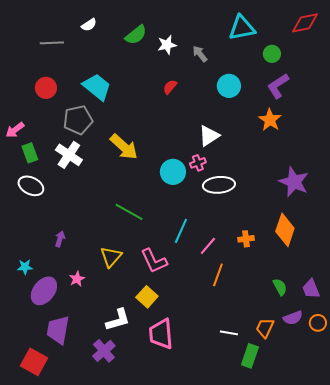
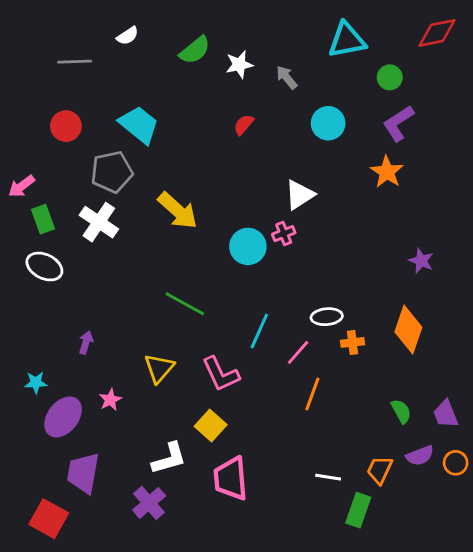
purple star: (294, 182) -> (421, 261), size x0.6
white ellipse: (219, 185) -> (327, 317), moved, size x0.7

